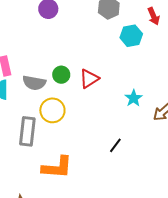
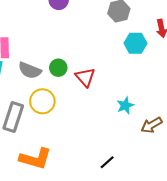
red triangle: (89, 79) -> (85, 77), turned -50
black line: (115, 145) -> (107, 162), moved

